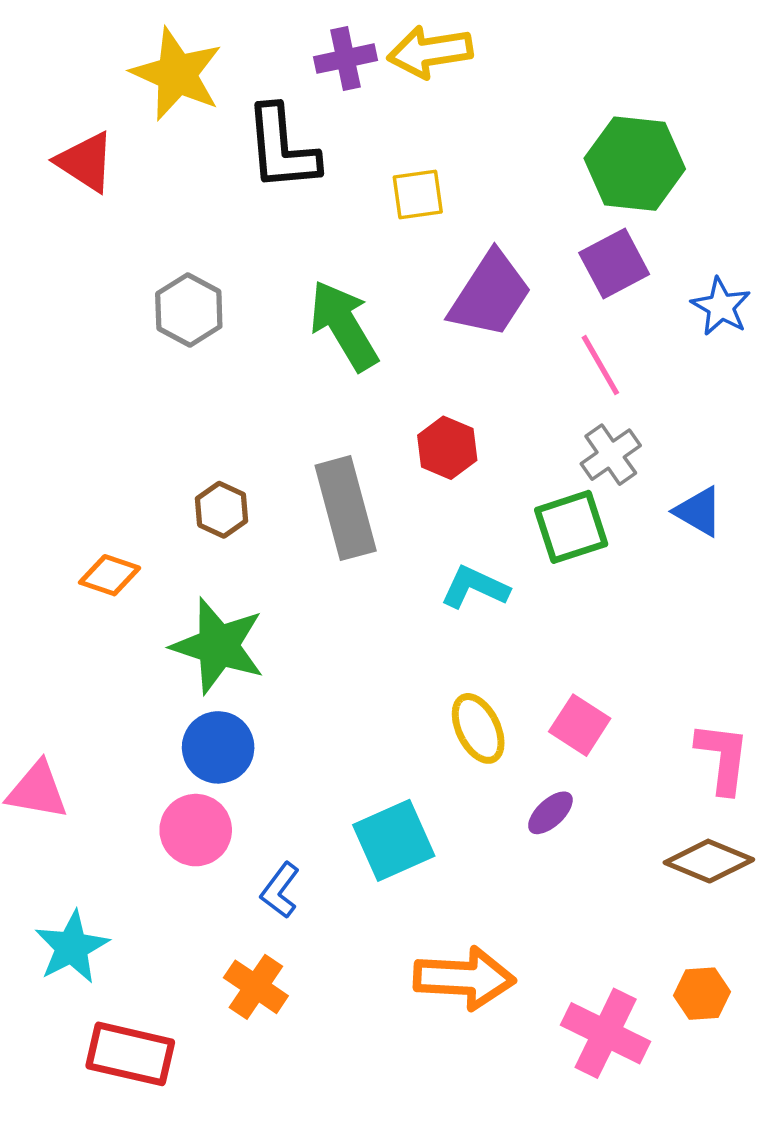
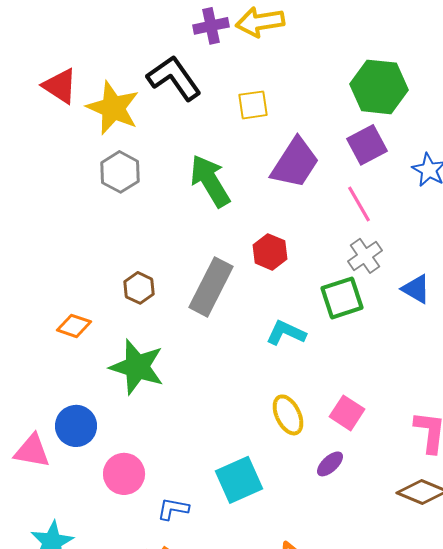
yellow star: (177, 74) -> (113, 108), moved
black L-shape: (282, 148) -> (174, 78), turned 150
gray rectangle: (346, 508) -> (211, 287), turned 42
blue circle: (218, 747) -> (76, 426), moved
blue L-shape: (280, 890) -> (173, 509), turned 64

